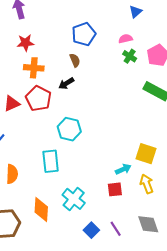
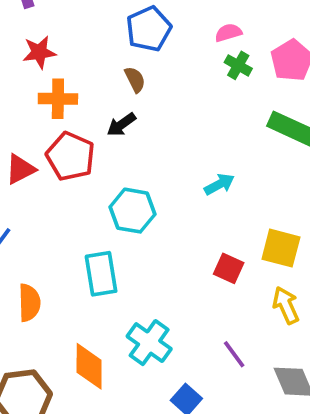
cyan arrow: (123, 169) -> (219, 184), moved
red square: (115, 189) -> (229, 268), moved, turned 35
purple line: (116, 229) -> (234, 354), moved

